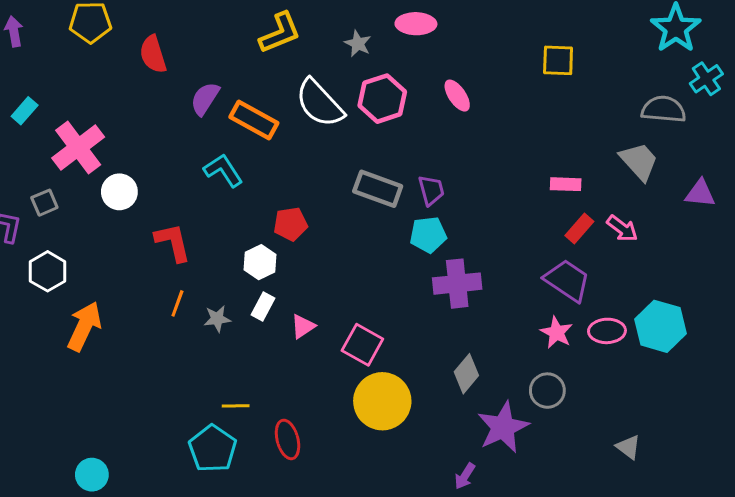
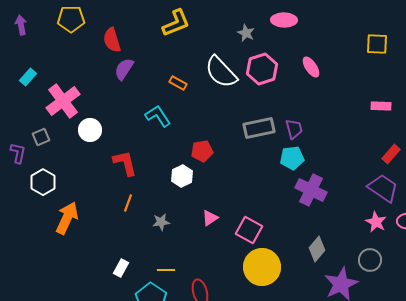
yellow L-shape: (280, 33) -> (176, 23), moved
purple semicircle: (205, 99) -> (124, 69), moved
orange rectangle: (254, 120) -> (178, 83), size x0.6
pink rectangle: (566, 184) -> (381, 106), moved
gray rectangle: (378, 189) -> (259, 128), turned -32
purple cross: (457, 284) -> (311, 190), turned 32
white rectangle: (263, 306) -> (121, 268), moved
gray star: (217, 319) -> (161, 222), moved

